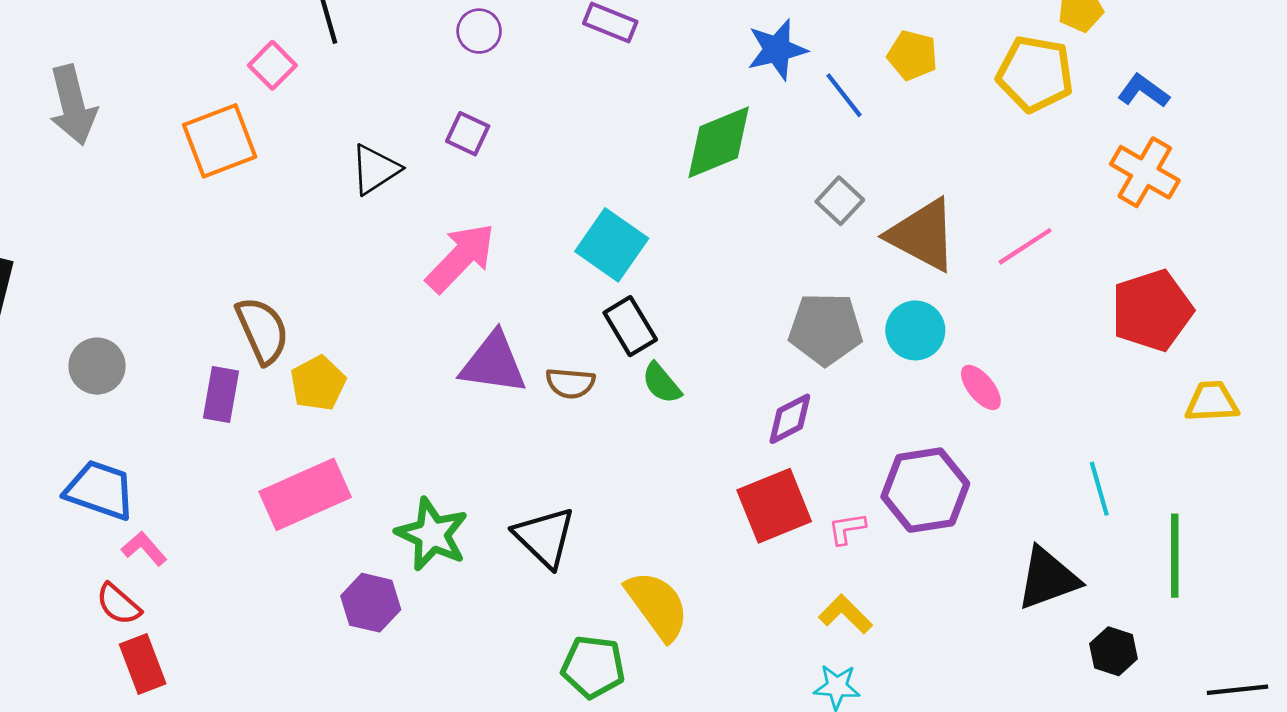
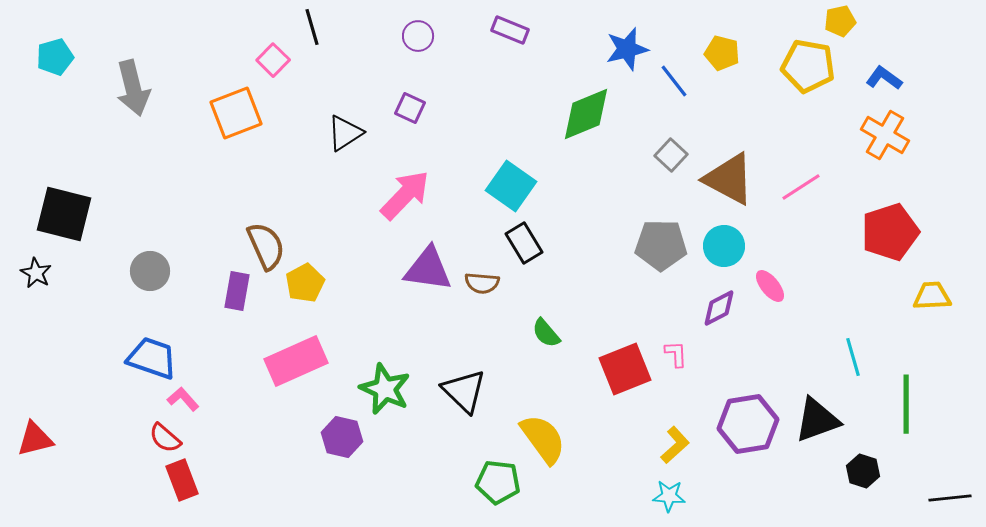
green semicircle: (662, 383) -> (546, 333), moved
purple diamond: (790, 419) -> (719, 308), moved
purple hexagon: (925, 490) -> (748, 424), moved
pink L-shape: (847, 529) -> (676, 354), moved, turned 96
yellow L-shape: (845, 614) -> (675, 445), turned 93

